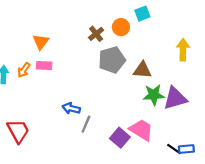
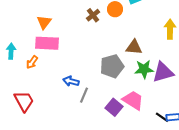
gray pentagon: (112, 60) -> (112, 66), moved
pink rectangle: (44, 65) -> (47, 43), size x1.6
orange arrow: (24, 70) -> (32, 62), moved

